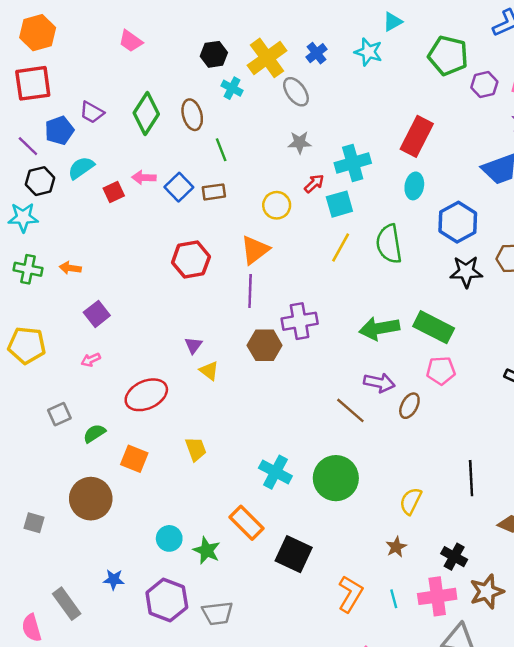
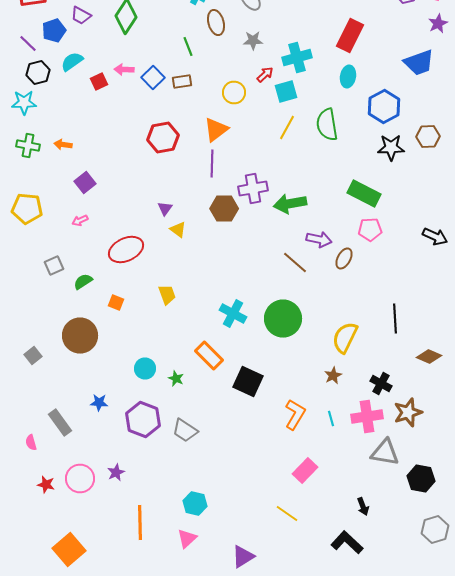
brown ellipse: (192, 115) -> (216, 22), moved
green arrow: (379, 328) -> (290, 204), moved
orange square: (134, 459) -> (116, 302), size x0.7
yellow semicircle: (411, 501) -> (345, 338), size x1.4
gray square: (34, 523) -> (33, 356), turned 36
green star: (207, 551) -> (176, 378), size x0.7
gray trapezoid: (218, 613) -> (185, 430), turned 40
pink semicircle: (32, 628) -> (31, 442), size x0.7

